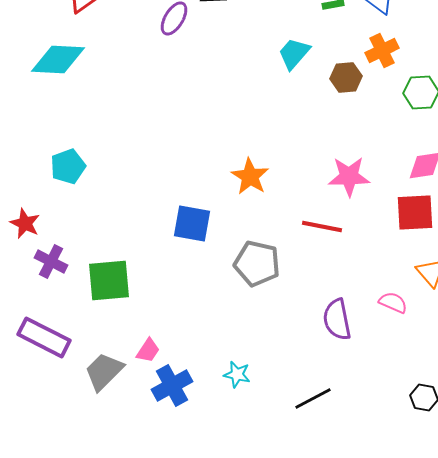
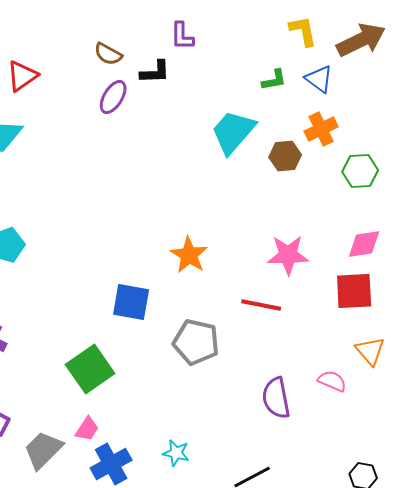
cyan trapezoid: (294, 53) -> (233, 132), size x1.4
green square: (109, 280) -> (90, 369), moved, turned -30

